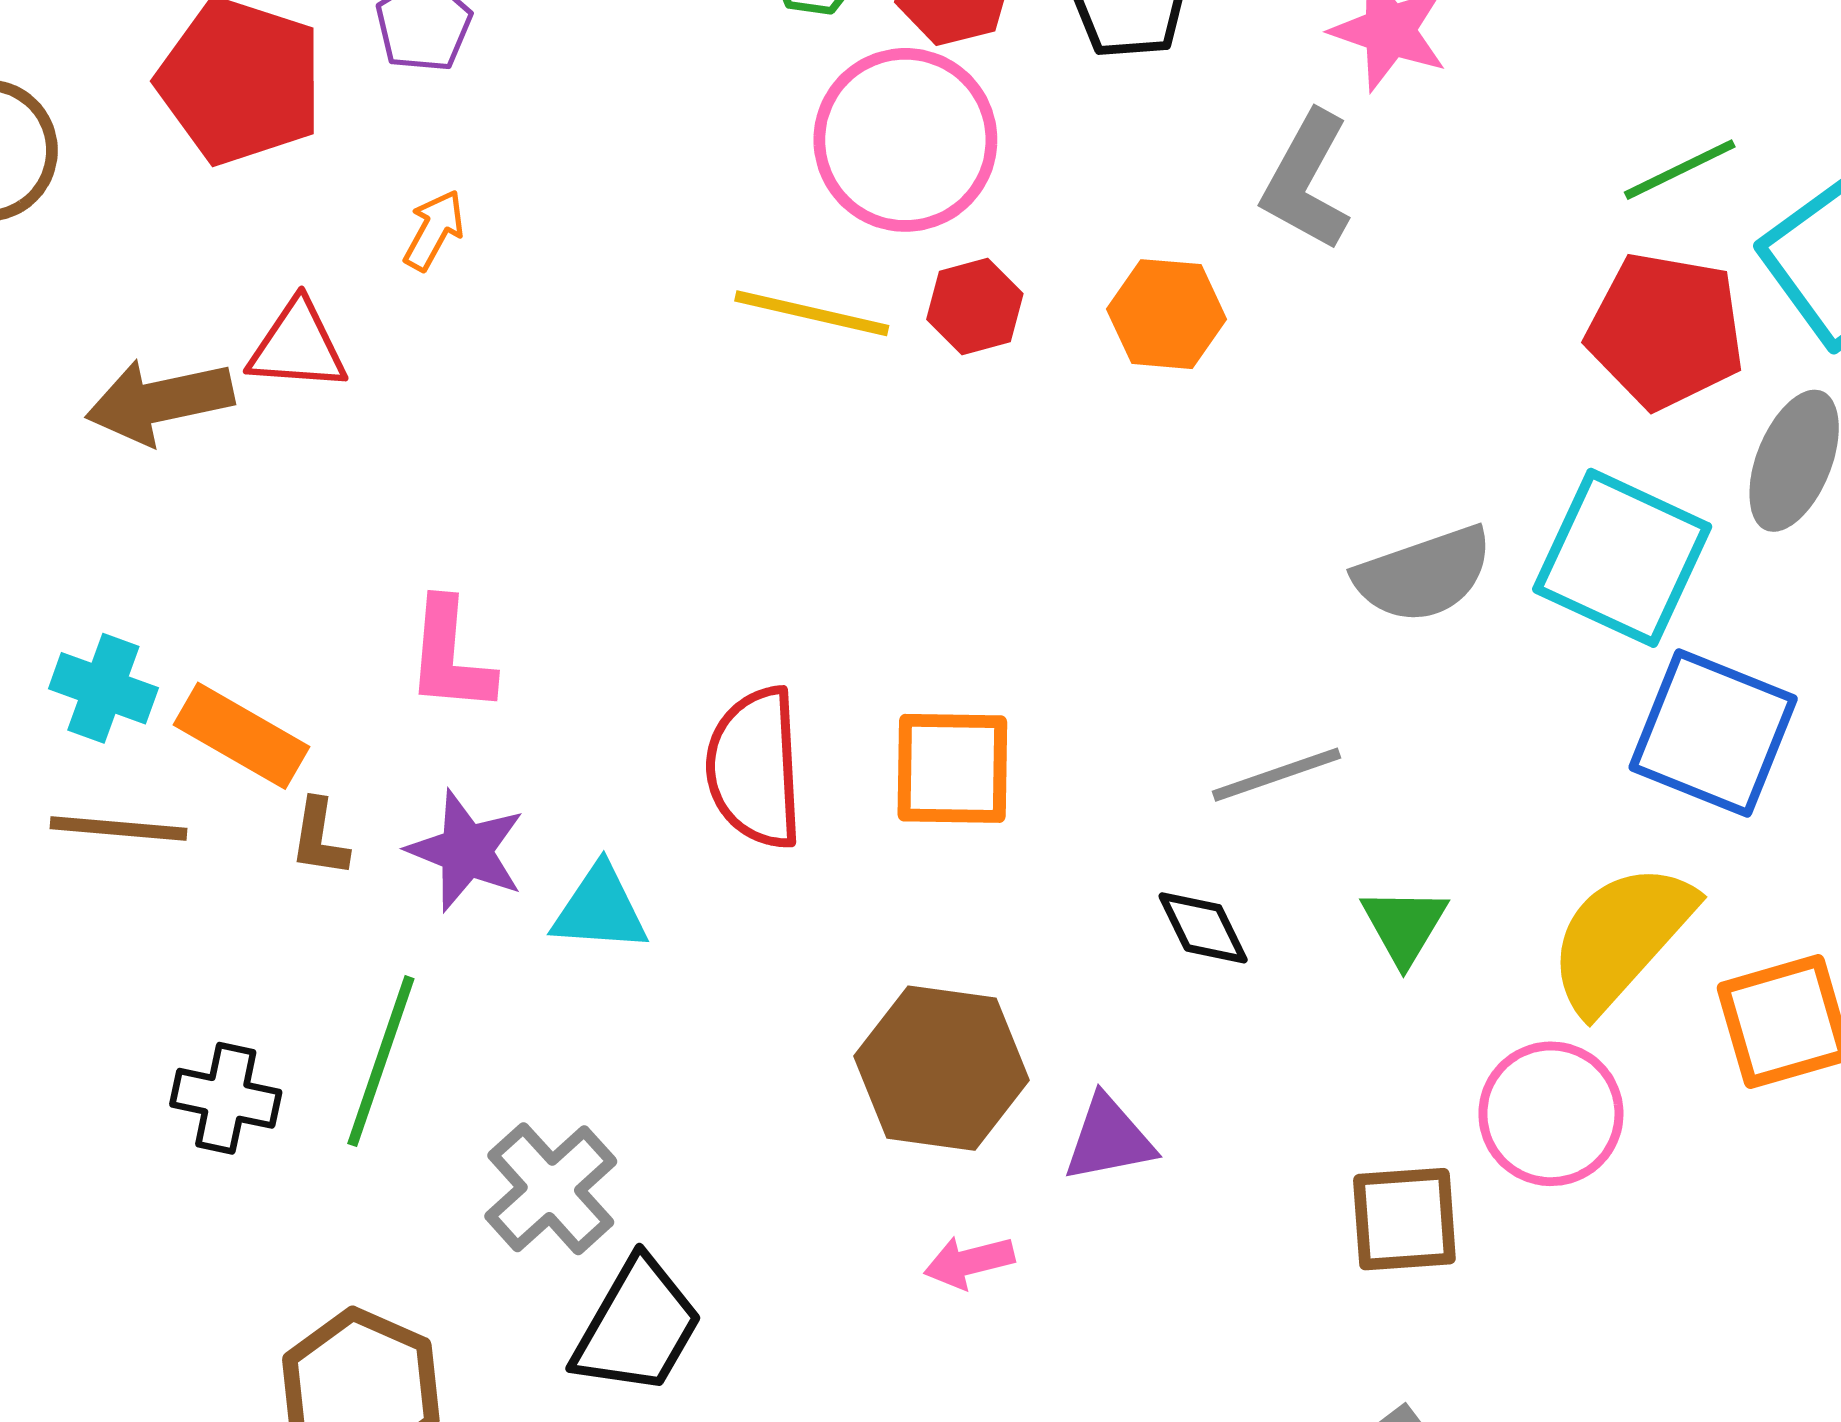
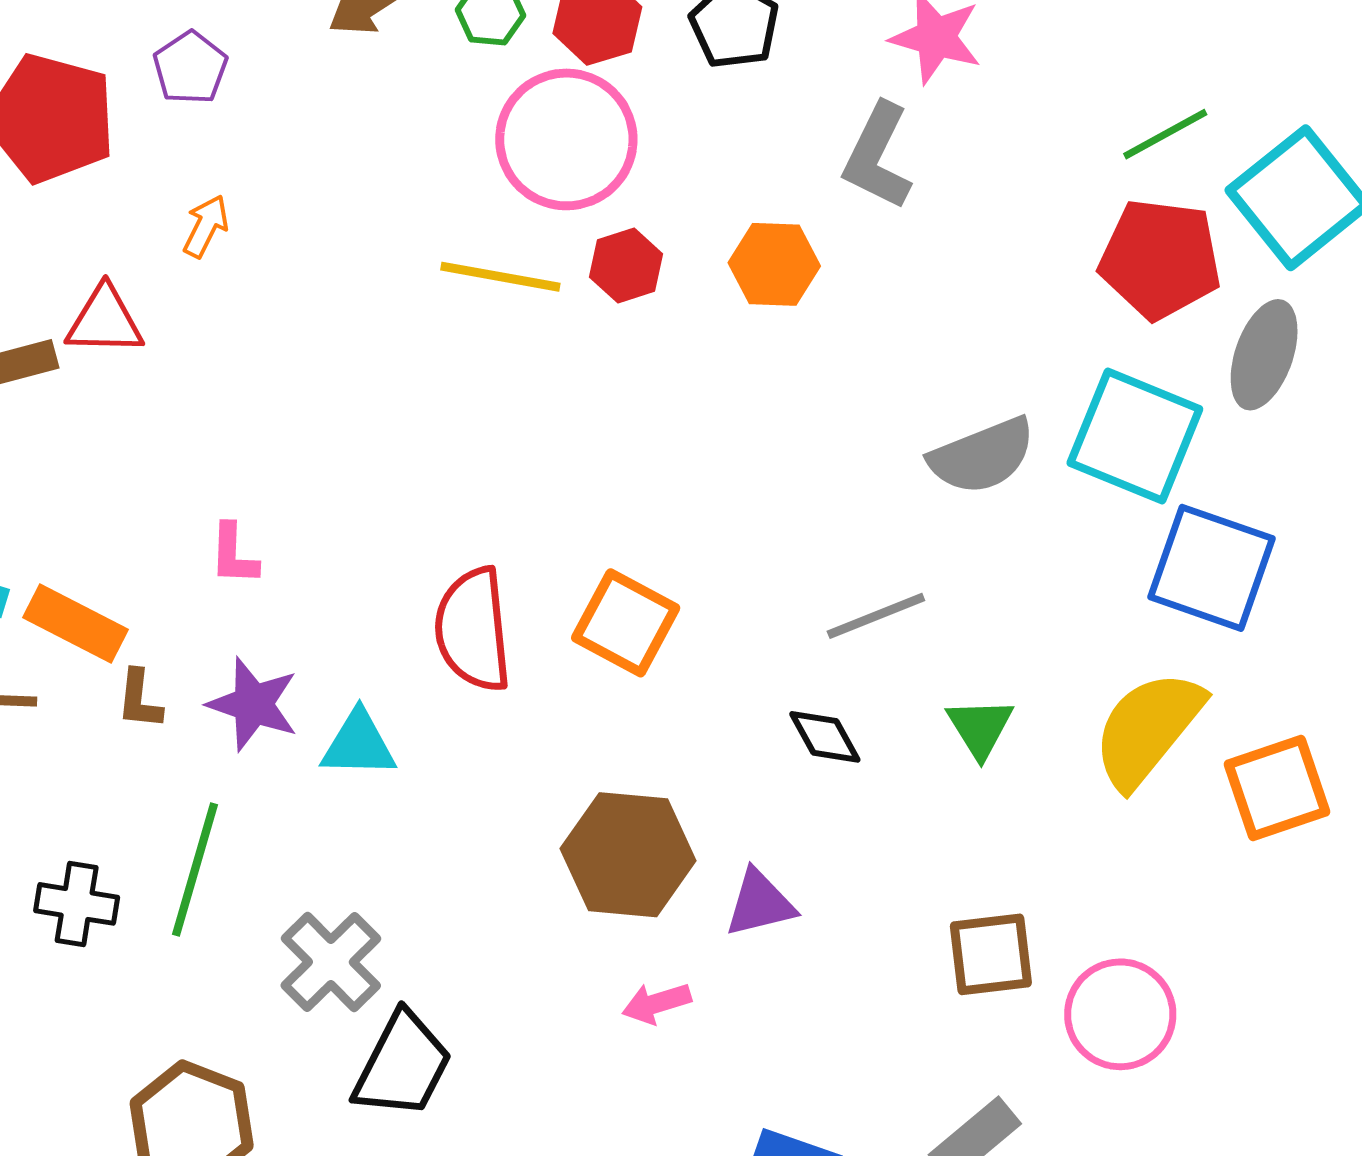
pink L-shape: (450, 656) -> (234, 554), size x0.7
orange square: (952, 768) -> (626, 623), turned 30
pink circle: (1551, 1114) -> (1120, 1014), moved

